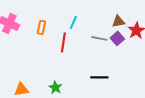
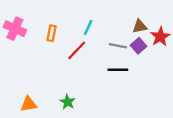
red line: (63, 42) -> (77, 50), turned 36
black line: (99, 77) -> (118, 70), moved

